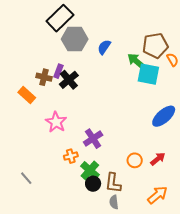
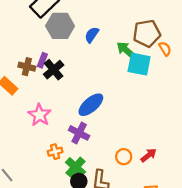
blue ellipse: (164, 116) -> (91, 105), moved
purple cross: (93, 139) -> (79, 133), turned -30

